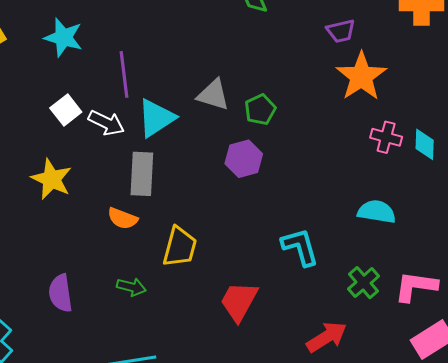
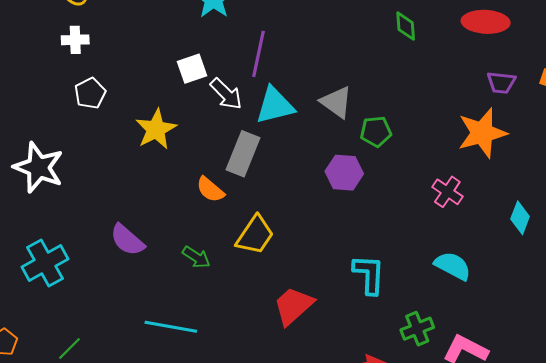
purple trapezoid: (341, 31) -> (501, 82), moved
pink cross: (386, 137) -> (447, 192), moved
purple semicircle: (60, 293) -> (127, 240), turned -60

